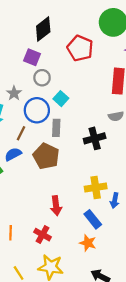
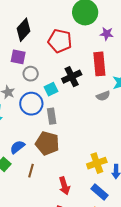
cyan square: (61, 99) -> (51, 89), turned 32
brown line: (21, 133) -> (31, 171), moved
black cross: (95, 138) -> (72, 77), moved

